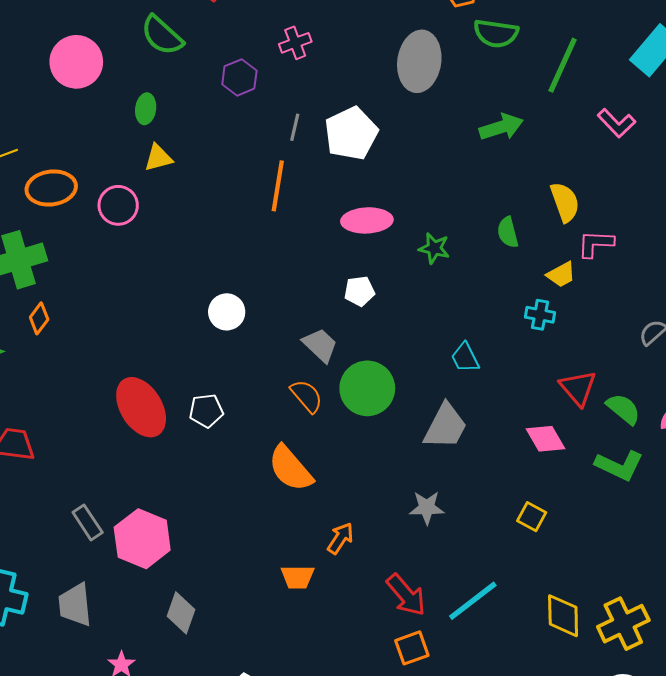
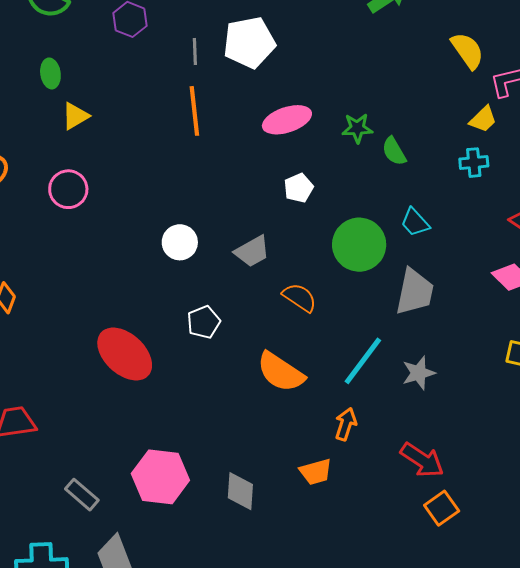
white pentagon: (351, 133) -> (249, 42), turned 30
pink circle: (118, 205) -> (68, 189), moved
green semicircle: (508, 232) -> (394, 151), moved
gray trapezoid: (320, 345) -> (252, 251), moved, turned 123
green circle: (367, 388) -> (359, 245), moved
orange semicircle: (307, 396) -> (300, 297), moved
white pentagon: (206, 411) -> (204, 322), moved
gray rectangle: (88, 522) -> (82, 495), moved
cyan line: (473, 601) -> (363, 361), moved
gray diamond: (181, 613) -> (240, 491), moved

